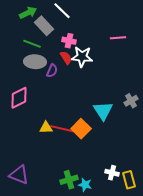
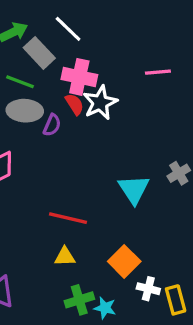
pink cross: (69, 41) -> (79, 77), size x1.5
white star: (82, 57) -> (100, 103), turned -30
yellow triangle: (46, 128) -> (65, 257), moved
orange square: (81, 129) -> (124, 261), moved

